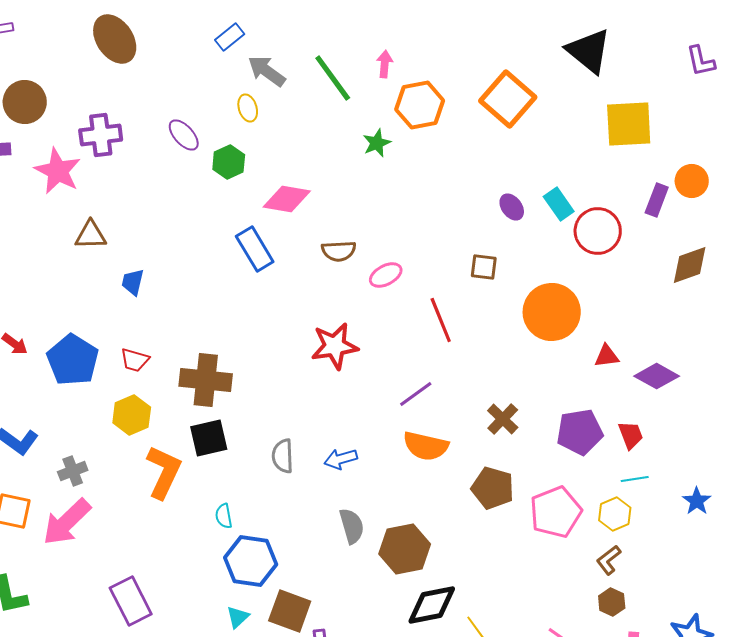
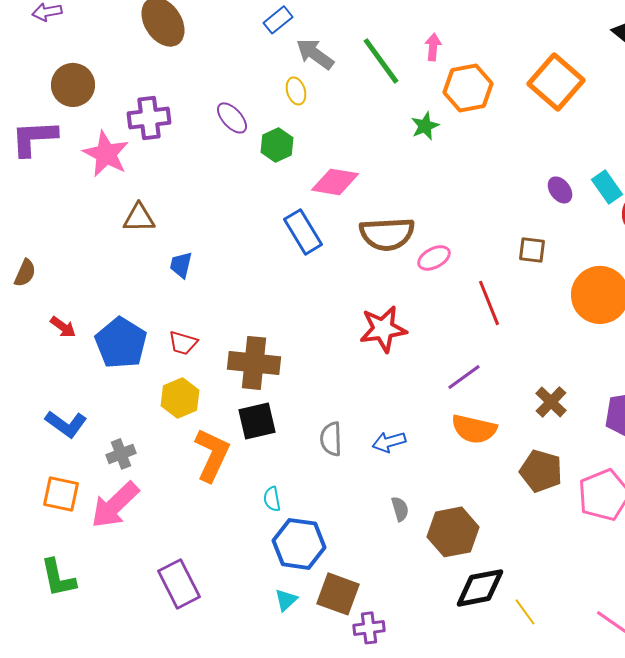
brown semicircle: (339, 251) -> (387, 234), size x1.6
gray semicircle: (352, 526) -> (400, 509), size x0.7

